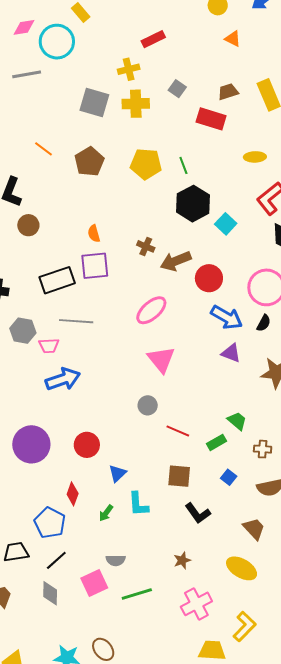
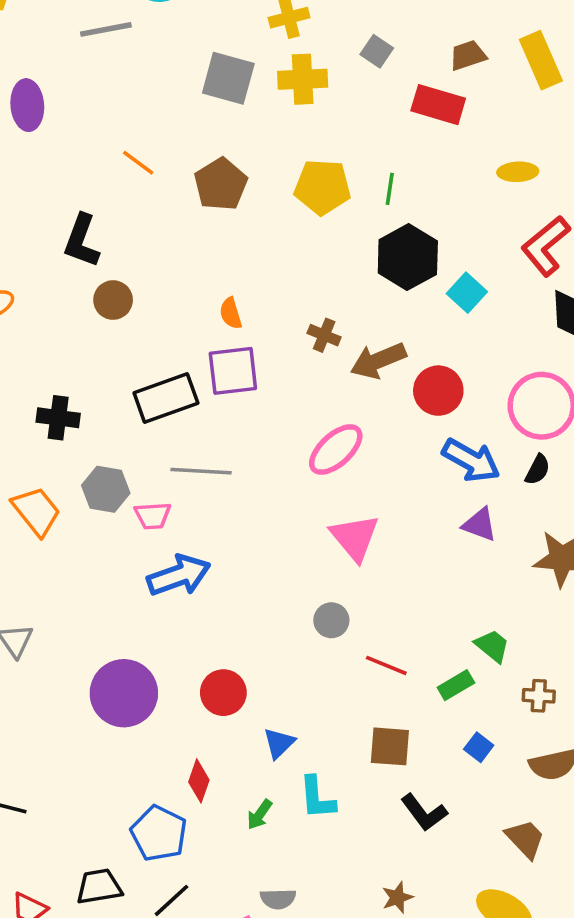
green line: (183, 165) -> (390, 189), turned 30

